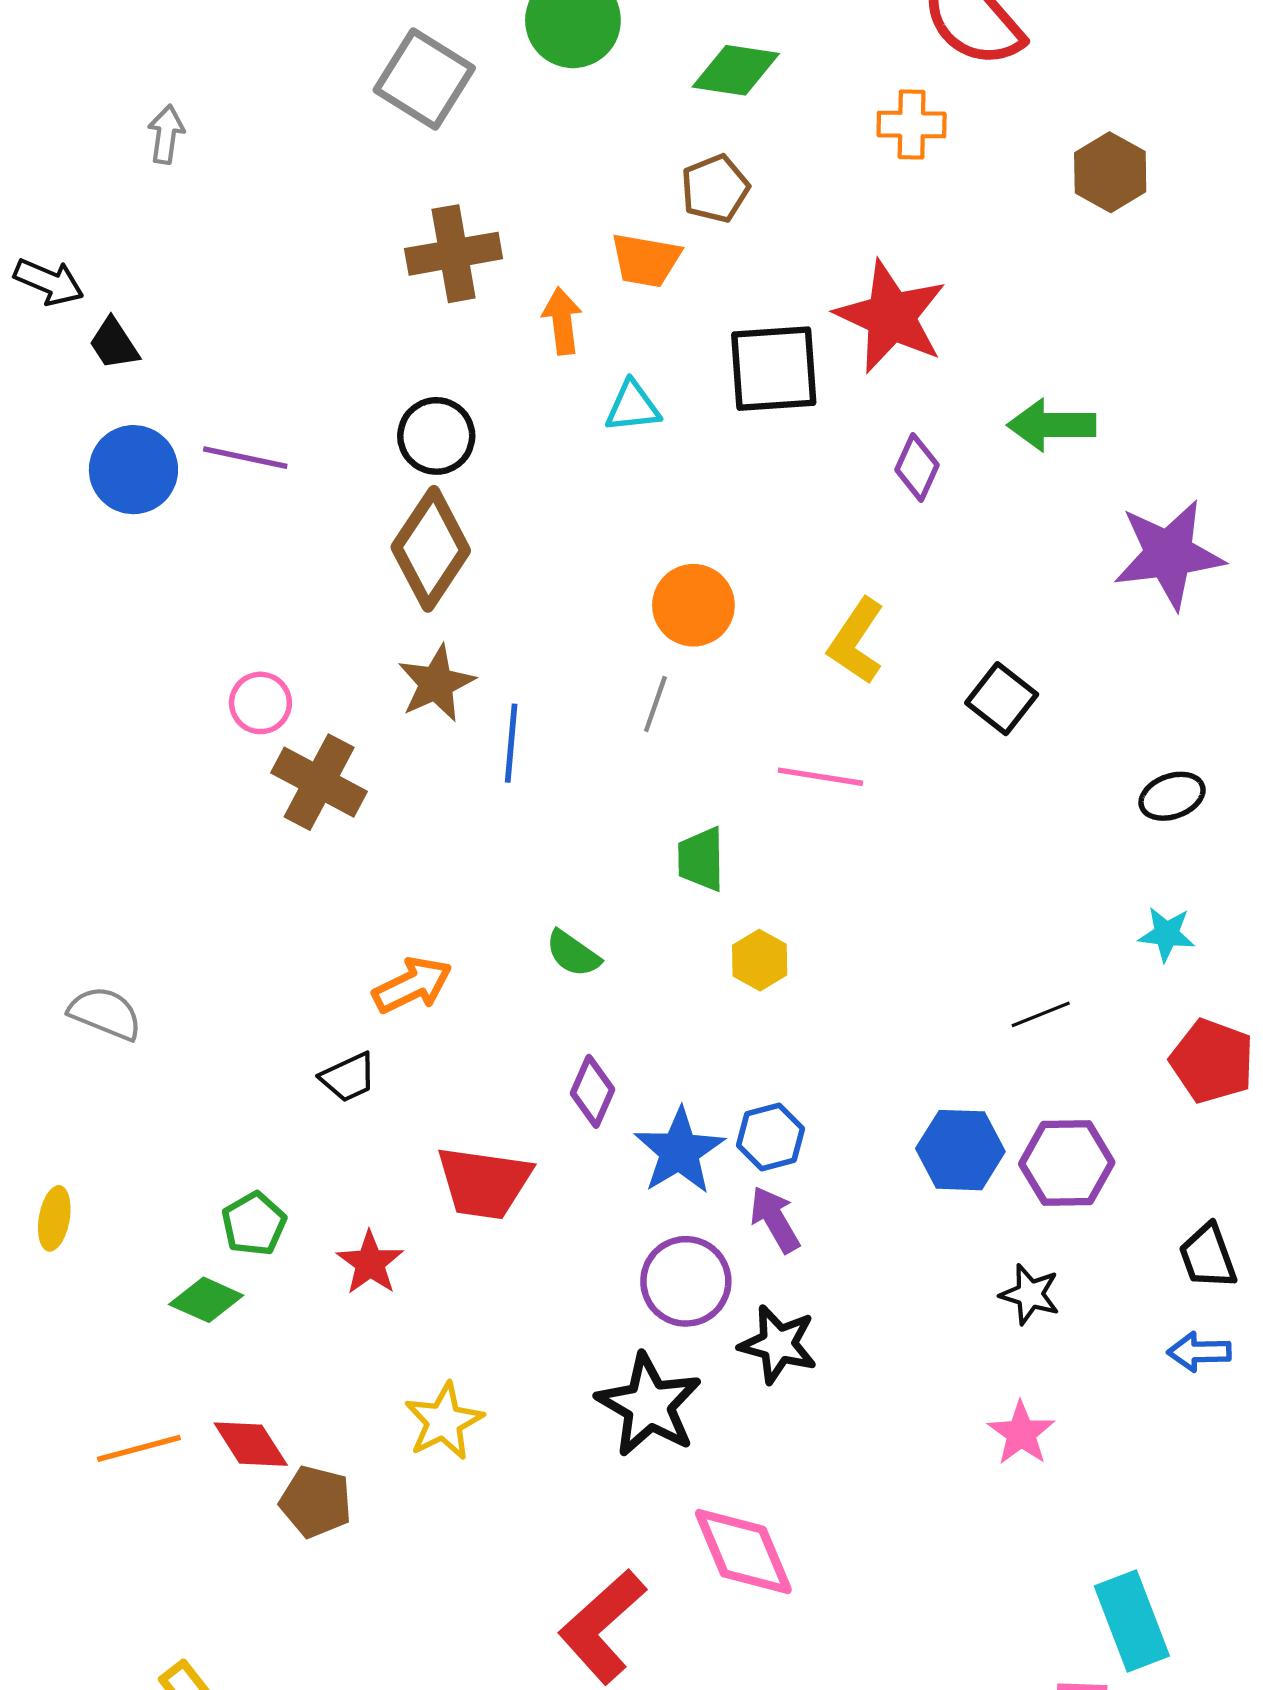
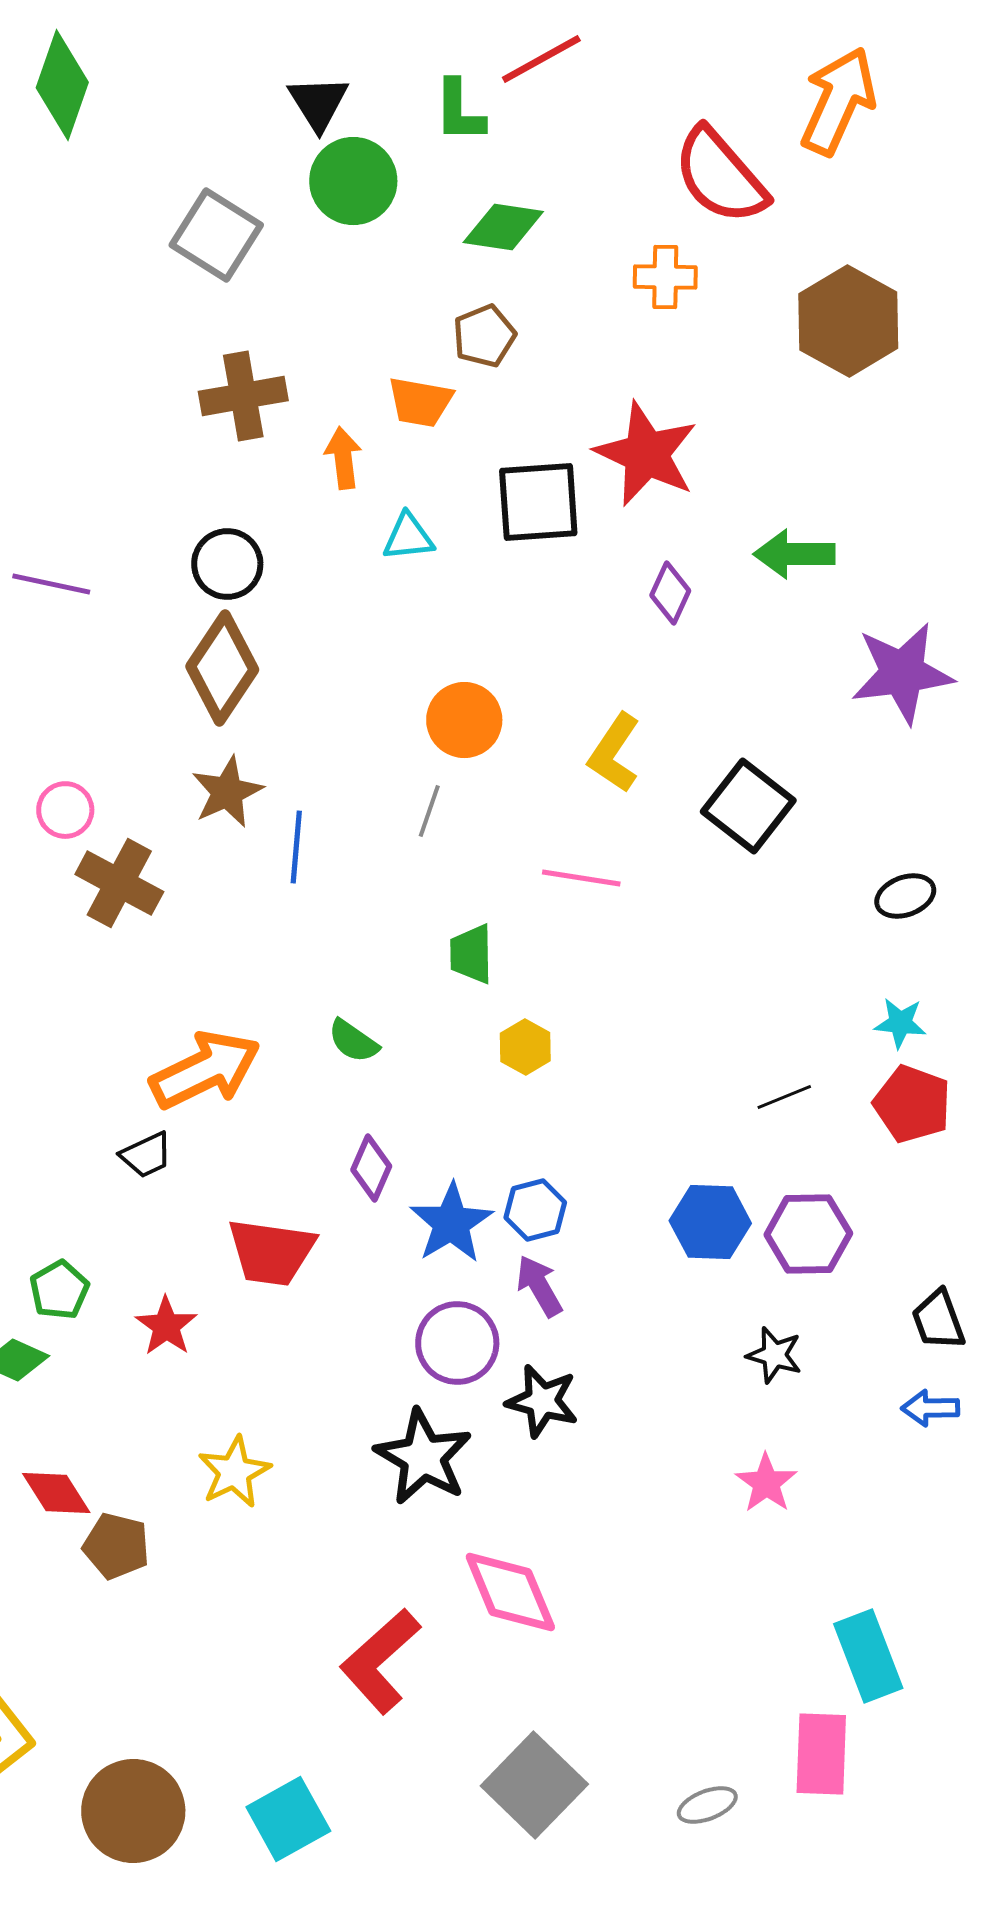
brown hexagon: (1110, 172) -> (848, 321), size x1.5
black square: (1002, 699) -> (748, 806), size x1.4
orange arrow: (412, 985) -> (205, 1070), size x1.5
red pentagon: (1212, 1061) -> (912, 1104), moved

